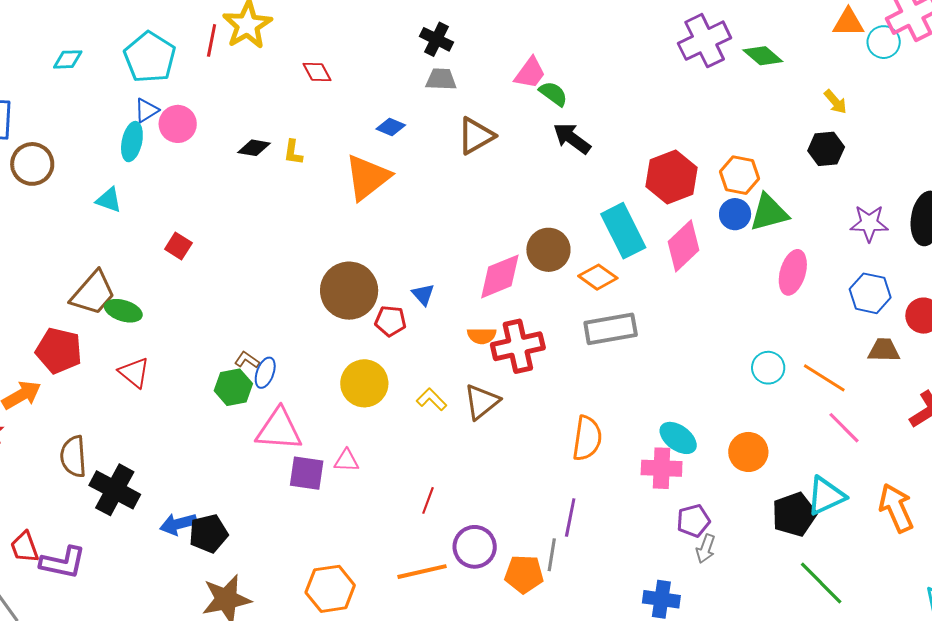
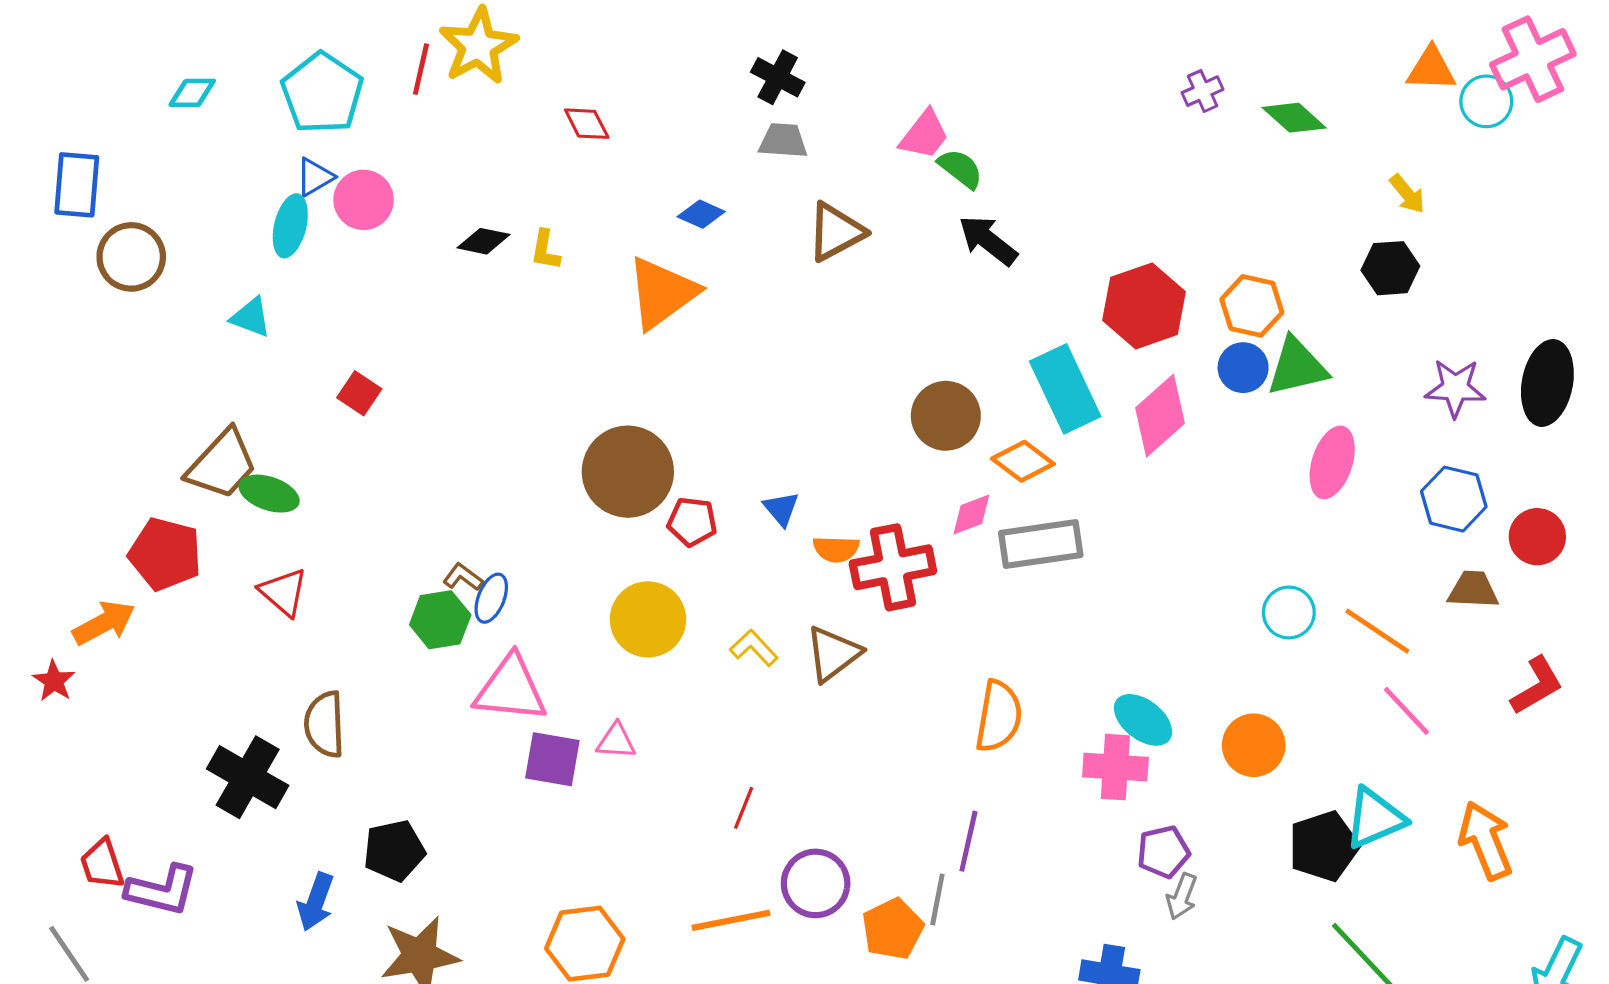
purple cross: (705, 41) -> (1203, 91), size x0.5
pink diamond: (500, 276) -> (971, 514), moved, size x0.6
blue triangle: (423, 295) -> (781, 509), moved
brown semicircle: (73, 456) -> (325, 724), moved
blue arrow: (178, 524) -> (316, 902), moved, turned -57
orange pentagon: (524, 574) -> (893, 929), turned -30

